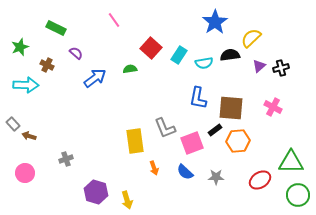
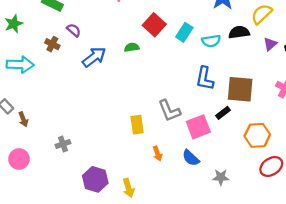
brown cross: (47, 65) -> (52, 44), moved
brown arrow: (29, 136) -> (23, 119), turned -128
yellow rectangle: (135, 141) -> (137, 125), size x0.7
orange hexagon: (238, 141) -> (257, 135), moved
gray star: (216, 177) -> (221, 177), moved

